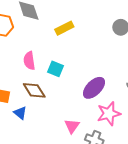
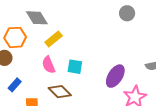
yellow rectangle: (64, 28) -> (54, 39), moved

